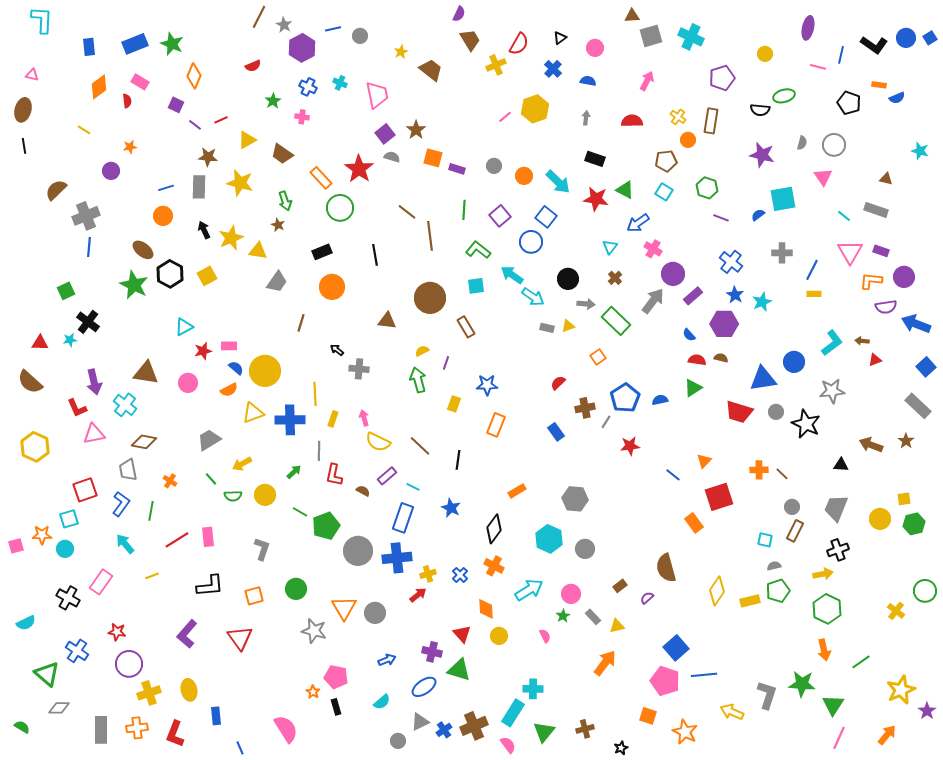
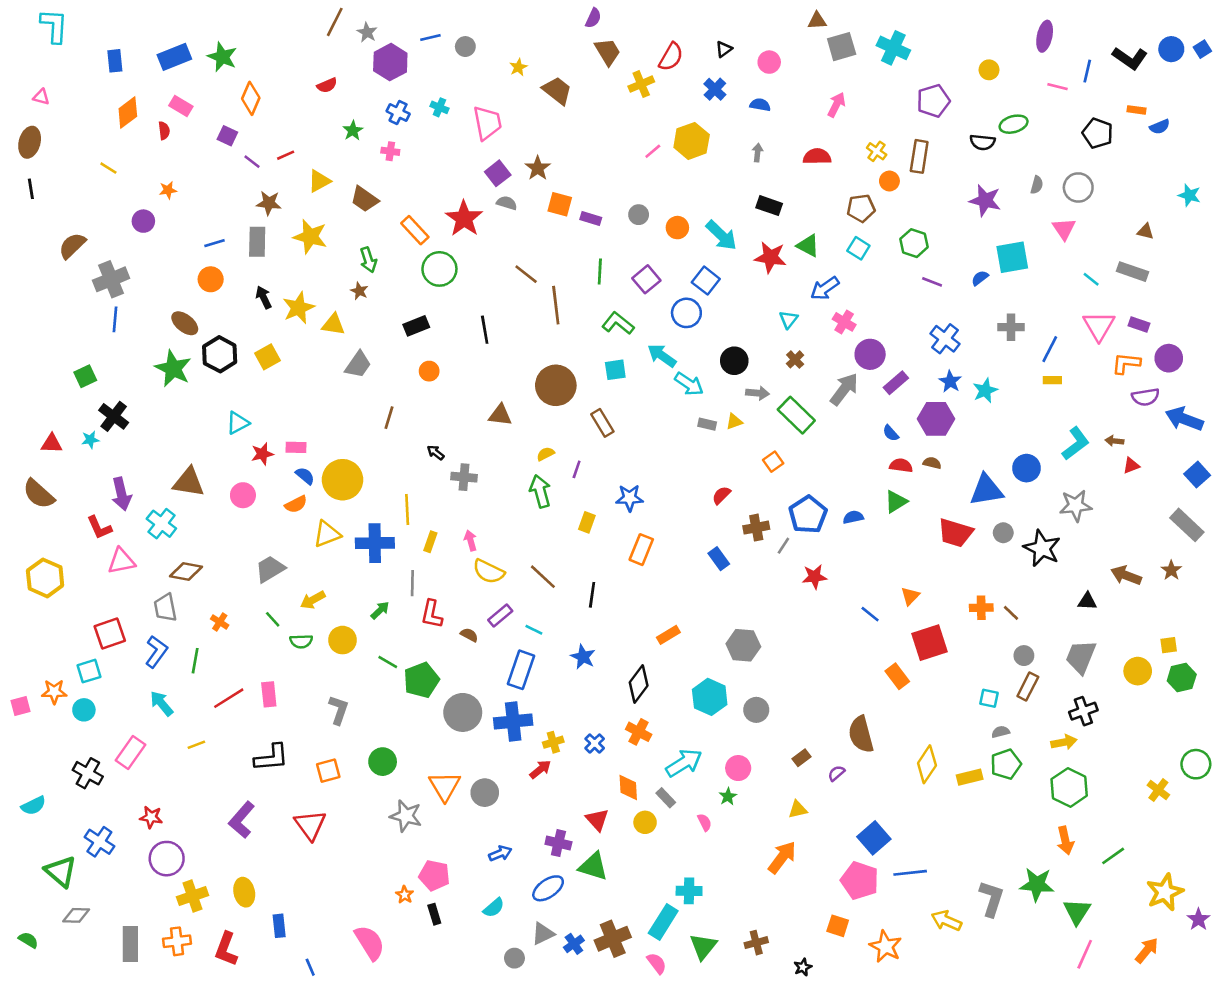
orange circle: (332, 287) -> (429, 371), size x0.6
gray rectangle: (593, 617) -> (666, 798), moved

